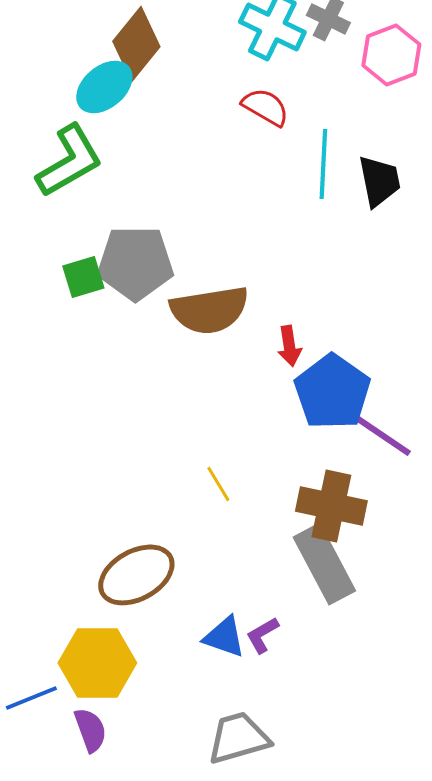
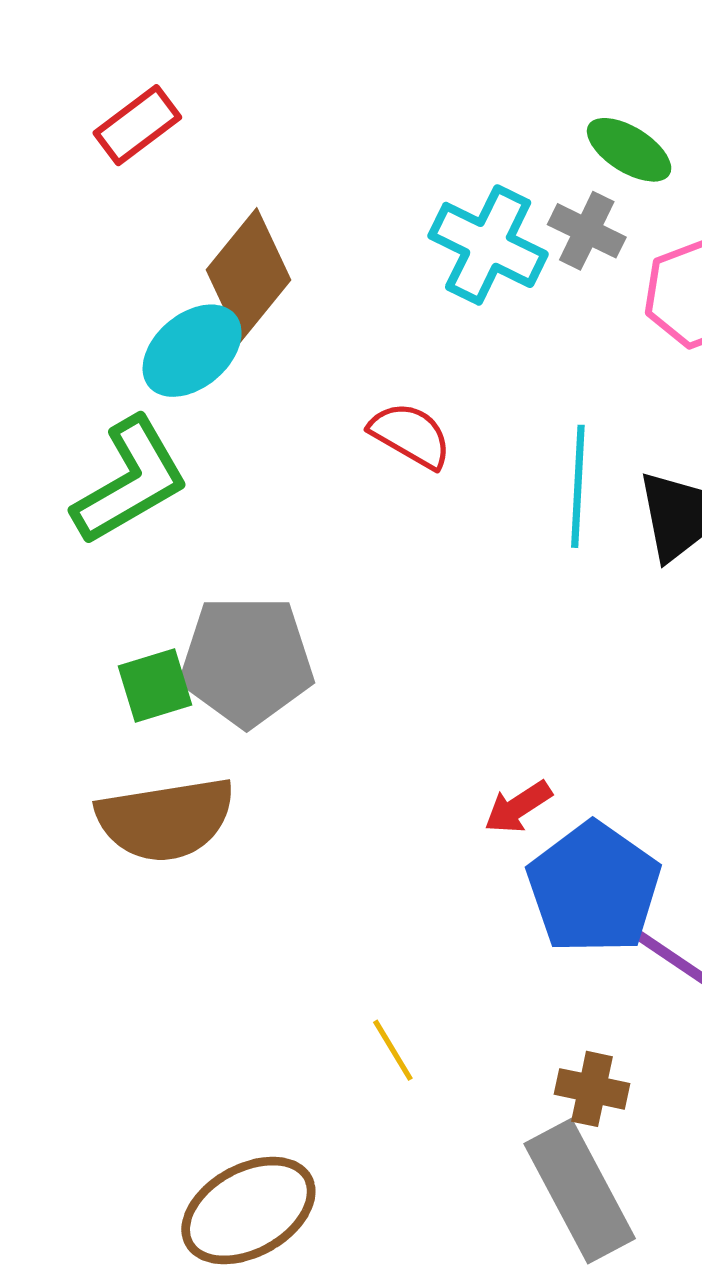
red semicircle: (265, 107) -> (411, 435), moved
brown semicircle: (209, 310) -> (166, 819), moved
red arrow: (289, 346) -> (518, 807), turned 66
brown cross: (331, 506) -> (592, 1089), size x0.6

